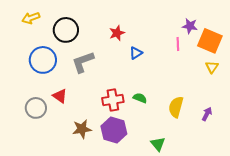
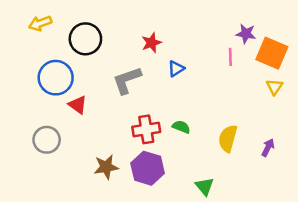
gray L-shape: (83, 62) -> (127, 80), moved
red triangle: (60, 96) -> (78, 105), moved

